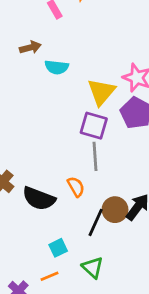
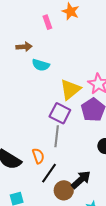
brown circle: (115, 210) -> (64, 190), moved
black line: (96, 222) -> (49, 173), moved

